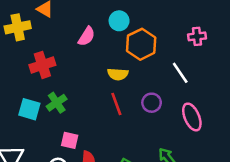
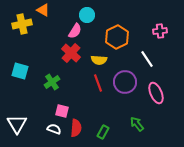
cyan circle: (119, 21) -> (87, 15), moved
red cross: (42, 65) -> (71, 53), moved, turned -30
purple circle: (152, 103) -> (125, 82), size x1.5
cyan square: (29, 109) -> (20, 71), moved

